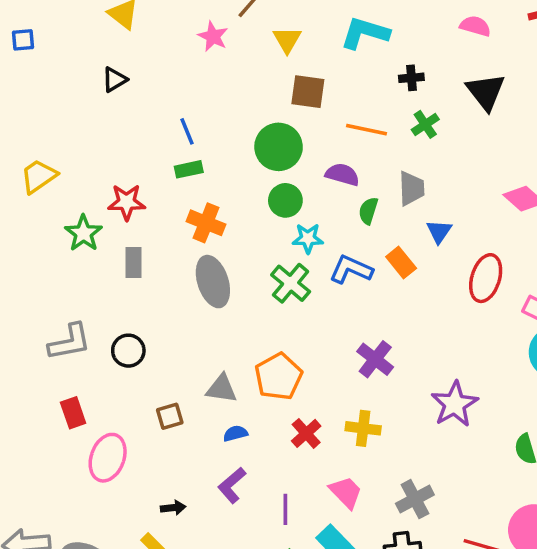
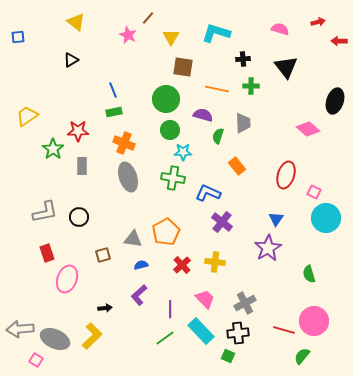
green cross: (425, 124) -> (251, 86), turned 35
blue triangle: (439, 231) -> (276, 219), moved
blue L-shape: (351, 269) -> (208, 193), moved
green cross: (291, 283) -> (173, 178), turned -30

